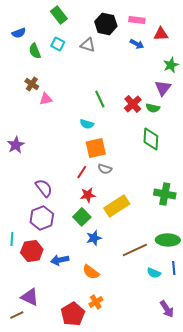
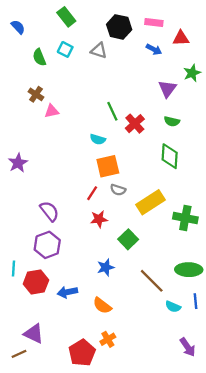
blue semicircle: (19, 33) -> (18, 27), moved, turned -112
purple triangle: (163, 88) -> (167, 89), moved
red cross: (133, 104) -> (135, 124), moved
yellow rectangle: (117, 206) -> (151, 202), moved
green square: (82, 217) -> (128, 239), moved
brown line: (135, 250) -> (152, 281), turned 70

